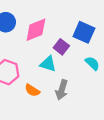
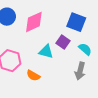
purple square: (61, 47) -> (63, 42), moved
gray arrow: (62, 90) -> (80, 71), moved

